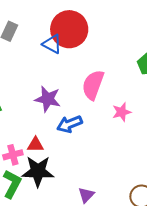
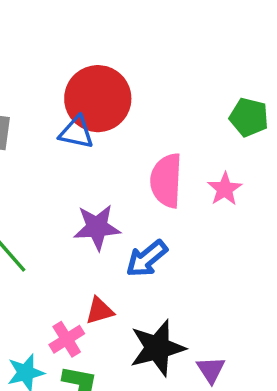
pink star: (122, 112) -> (225, 189), moved
black star: (38, 171) -> (157, 348), moved

